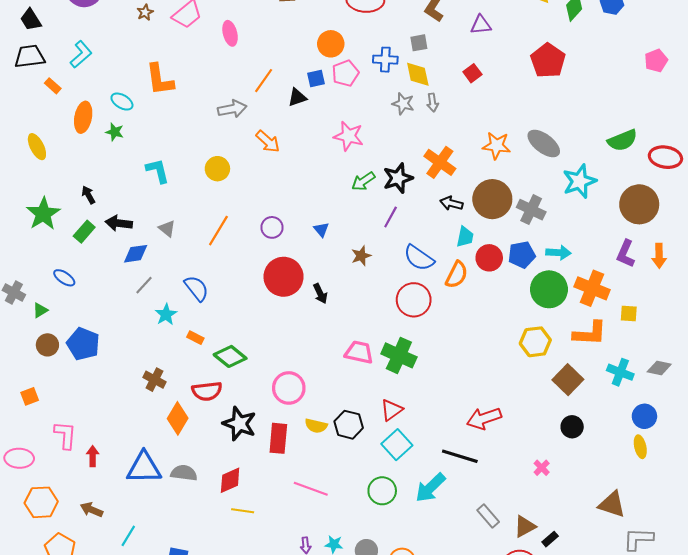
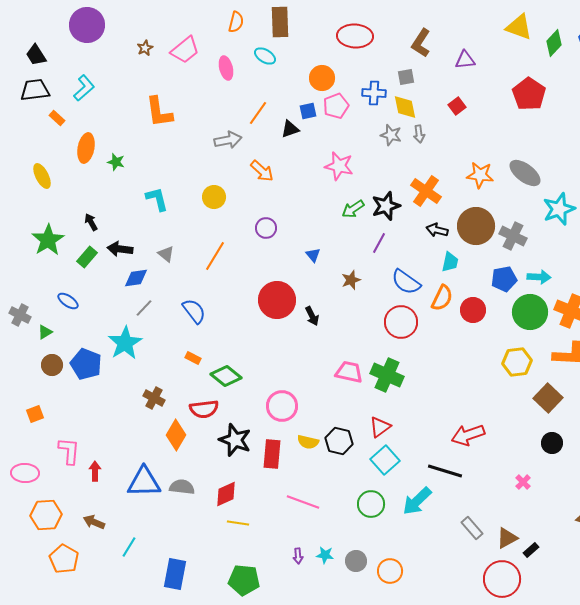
cyan ellipse: (122, 102) -> (265, 56), moved
purple circle: (272, 227) -> (266, 228), moved
red circle: (489, 258) -> (473, 310), moved
cyan star: (166, 315) -> (125, 343), moved, size x1.6

